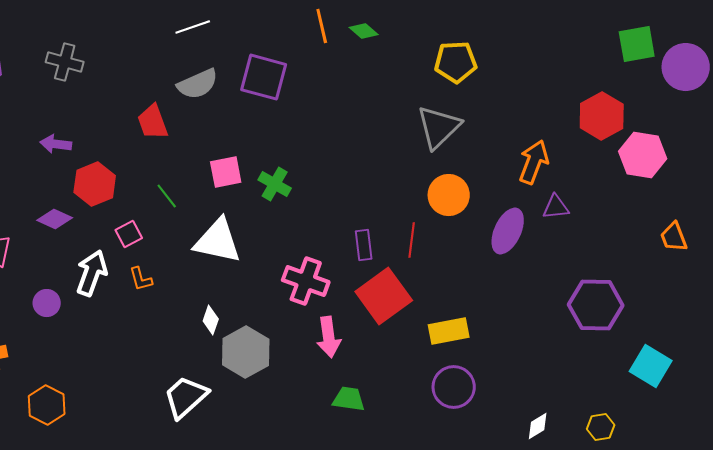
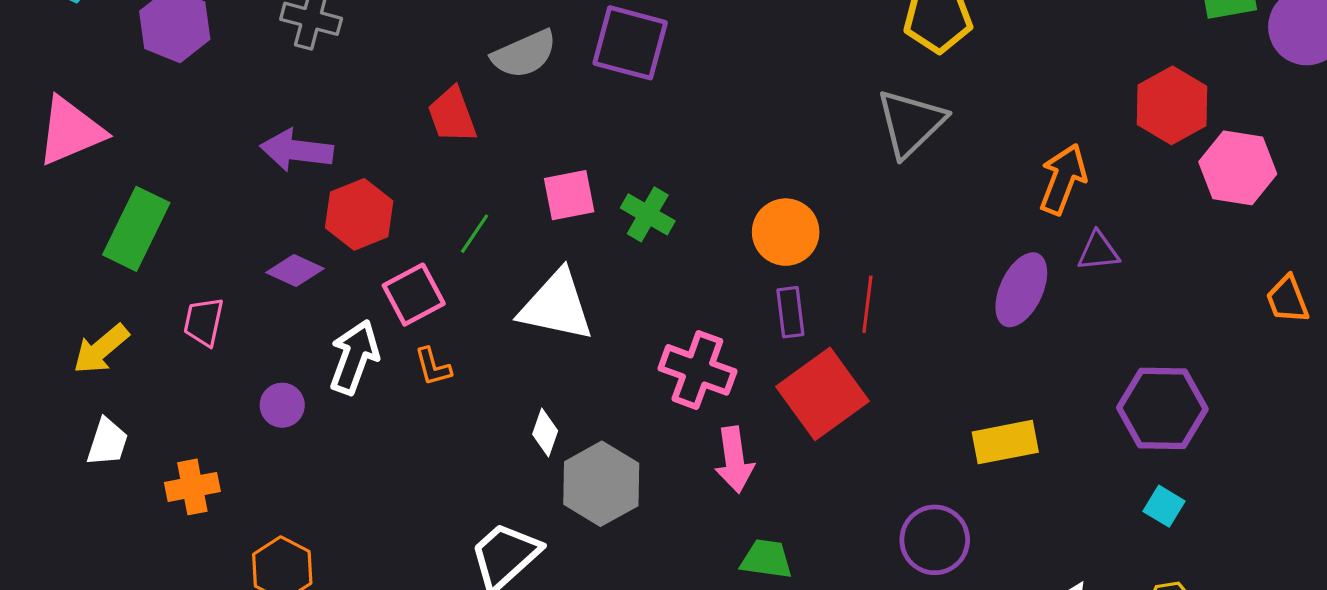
purple arrow: (56, 144) -> (297, 150), size x1.4
orange circle: (449, 195) -> (786, 232), moved
green line: (167, 196) -> (475, 234), turned 72
pink square: (129, 234) -> (414, 295), size x1.4
yellow rectangle: (449, 331) -> (1005, 442), moved
cyan square: (651, 366) -> (1164, 506), moved, size x0.6

